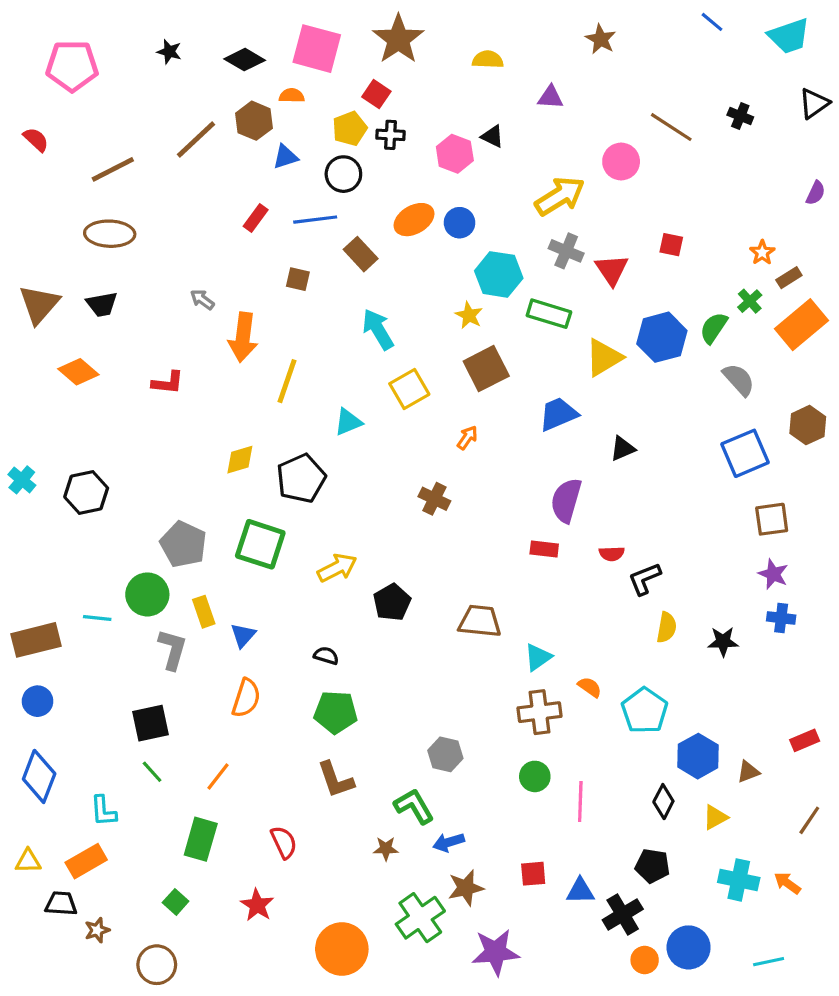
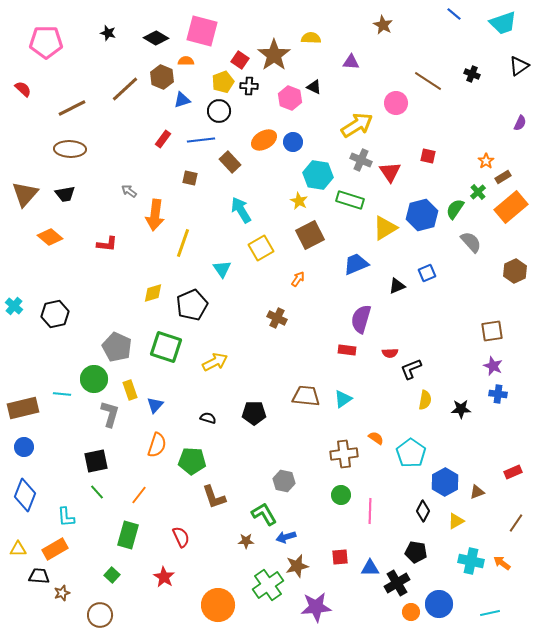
brown star: (398, 39) -> (274, 55), moved
cyan triangle: (348, 422) -> (222, 269), turned -42
blue square: (745, 453) -> (427, 273), moved, size x0.6
black pentagon: (392, 602) -> (254, 413), moved, turned 30
cyan triangle: (538, 657) -> (343, 399), moved
green pentagon: (336, 712) -> (192, 461), moved

